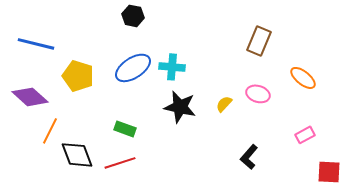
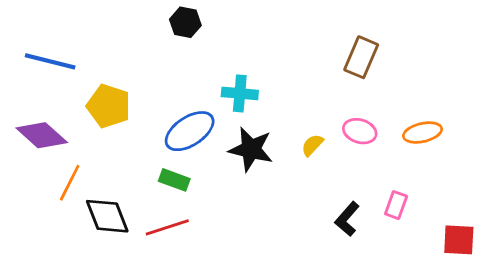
blue ellipse: (133, 68) -> (190, 131), moved
orange ellipse: (303, 78) -> (423, 133), moved, turned -52
pink rectangle: (305, 135) -> (396, 205), moved, turned -42

